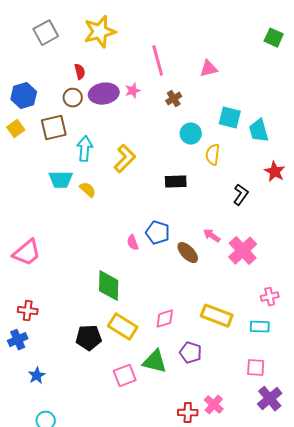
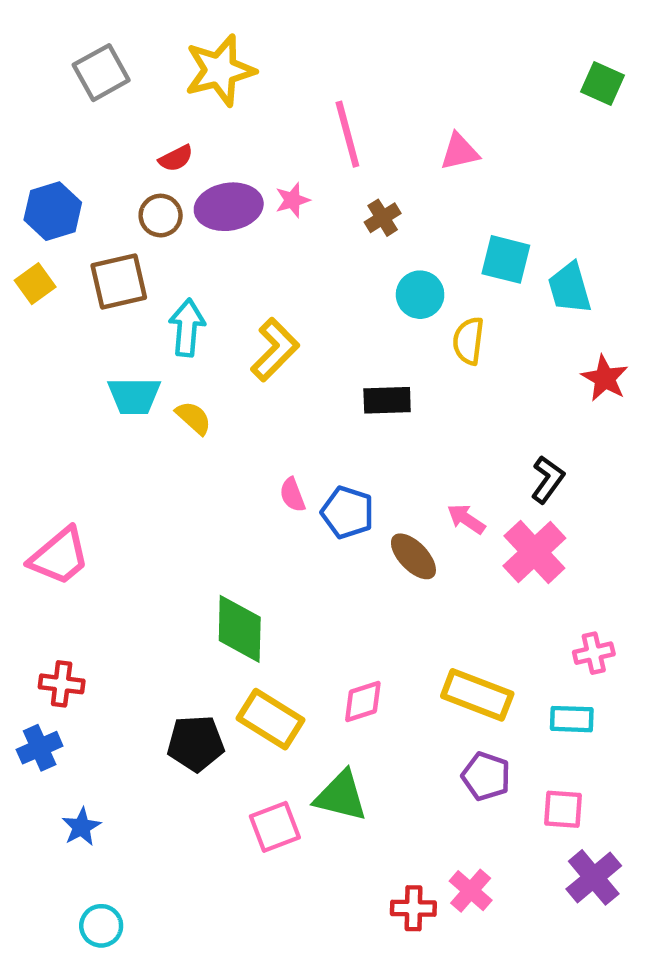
red semicircle: (80, 72) -> (176, 158), turned 77
black L-shape: (241, 195) -> (548, 479), moved
pink semicircle: (133, 243) -> (292, 495), moved
purple pentagon: (191, 353) -> (486, 776), moved

